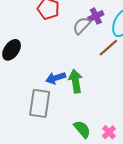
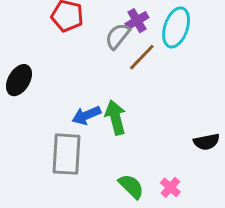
brown line: (108, 48) -> (142, 57), moved

